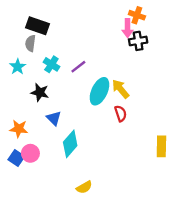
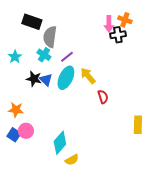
orange cross: (137, 15) -> (125, 20), moved
gray semicircle: (30, 43) -> (50, 37), moved, size x1.5
yellow arrow: (121, 89) -> (88, 76), moved
cyan ellipse: (99, 91) -> (66, 78), moved
blue triangle: (54, 118) -> (46, 80), moved
cyan diamond: (70, 144) -> (60, 143), moved

